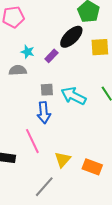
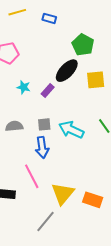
gray semicircle: (18, 70) -> (14, 126), moved
yellow triangle: (63, 160) -> (63, 194), size x1.4

